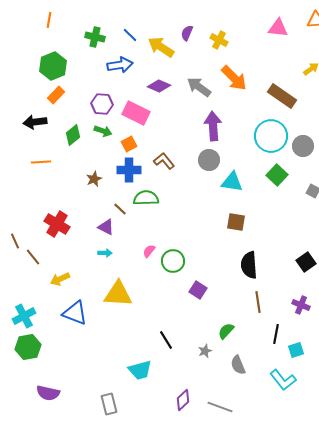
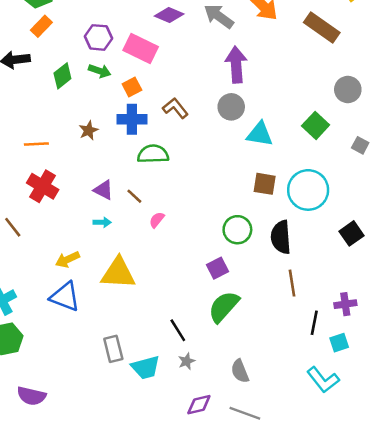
cyan circle: (271, 136) -> (308, 190), moved
orange line: (41, 162) -> (36, 144), moved
brown line: (120, 209) -> (134, 196), moved
green circle: (173, 261) -> (237, 230), moved
yellow arrow: (60, 279) -> (67, 259), moved
purple square: (198, 290) -> (218, 268), turned 30
purple cross: (301, 305) -> (345, 304), moved, turned -30
green semicircle: (226, 331) -> (224, 307), moved, size x1.6
gray star: (205, 351) -> (187, 361), moved
gray semicircle: (238, 365) -> (240, 371), moved
purple diamond: (183, 400) -> (199, 405), turned 30
gray rectangle: (109, 404) -> (113, 349), moved

